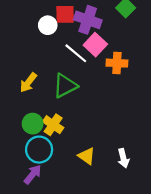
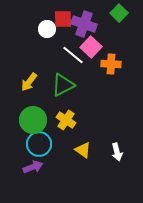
green circle: (33, 124) -> (33, 120), size x1.4
yellow cross: (53, 125) -> (66, 120), moved
purple arrow: (33, 174) -> (33, 167), turned 30

